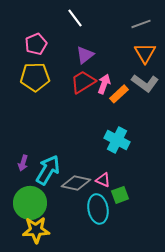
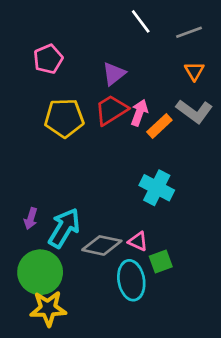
white line: (75, 18) -> (141, 21), moved
orange triangle: (145, 53) -> (194, 71), size x0.7
yellow pentagon: (35, 77) -> (64, 118), moved

